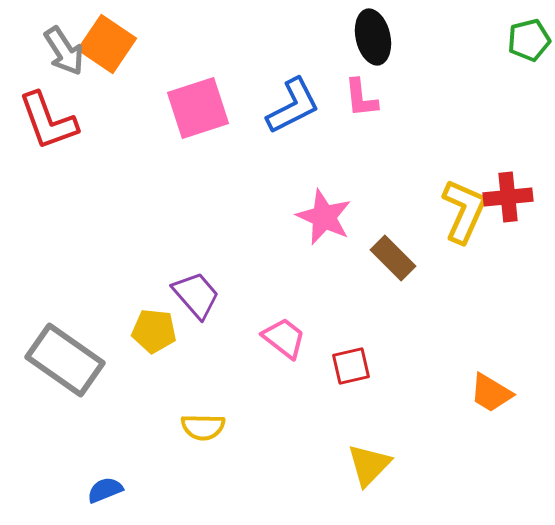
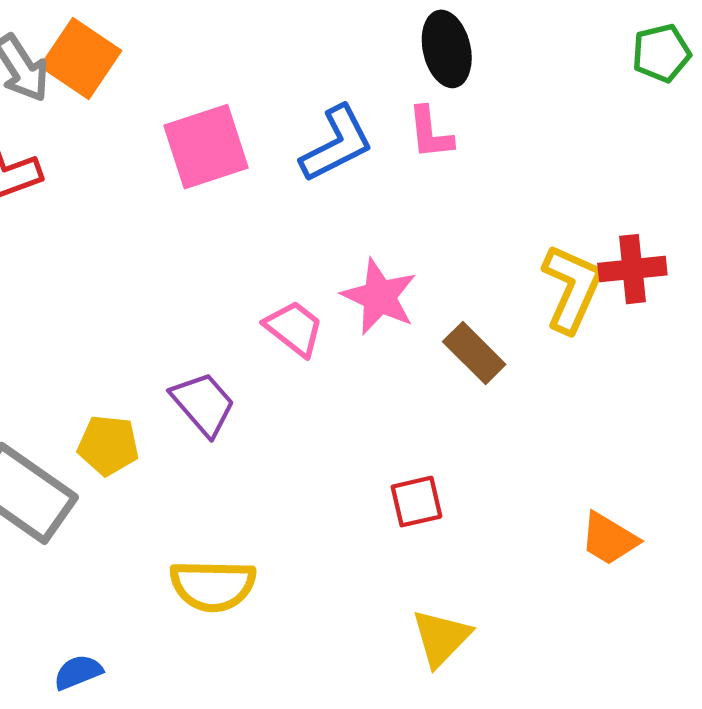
yellow pentagon: (154, 331) -> (108, 445), moved
pink trapezoid: (284, 338) -> (294, 328), moved
yellow semicircle: (203, 427) -> (213, 585), size x1.4

